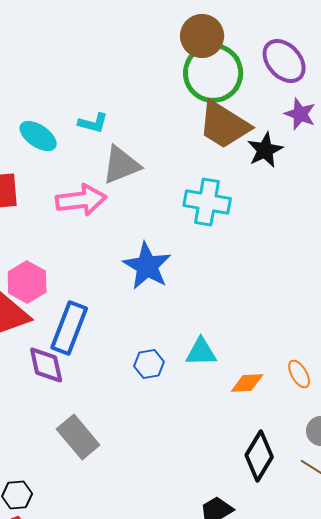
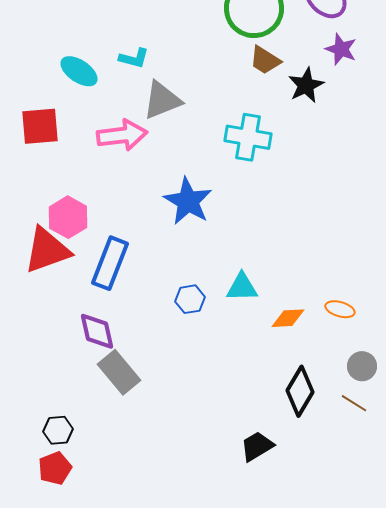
brown trapezoid: (224, 125) -> (265, 60), size x0.6
purple diamond: (46, 365) -> (97, 331), moved
orange ellipse: (299, 374) -> (340, 309), turned -44

